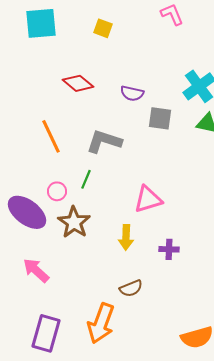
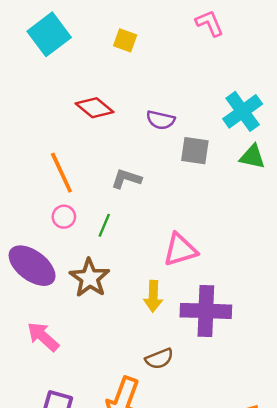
cyan square: (41, 23) -> (49, 34), turned -32
gray L-shape: (104, 141) -> (126, 179), size x0.7
pink circle: (57, 191) -> (64, 217), moved
purple cross: (169, 249) -> (206, 311), size x2.0

